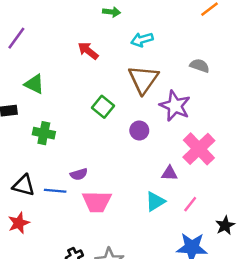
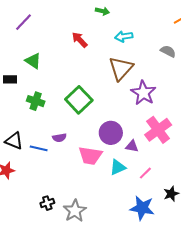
gray semicircle: (200, 66) -> (168, 51), moved
green square: (103, 107) -> (79, 100), moved, size x1.5
purple circle: (139, 131) -> (111, 133), moved, size x1.5
pink trapezoid: (97, 202) -> (90, 156), moved

